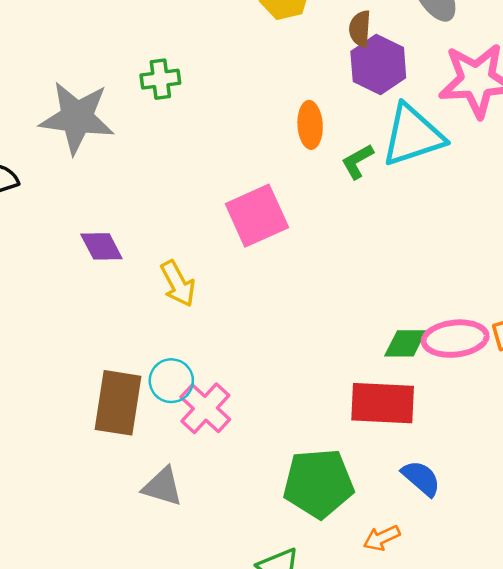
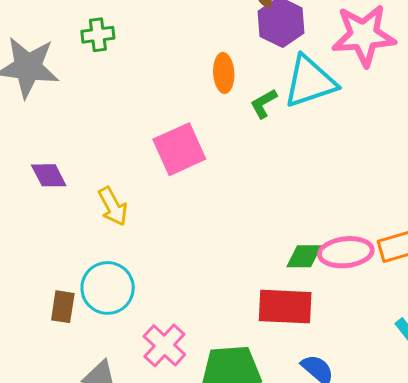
cyan circle: (171, 381) -> (108, 288), size x1.4
brown rectangle: (118, 403) -> (63, 307), size x0.6
pink cross: (205, 408) -> (164, 345), moved

